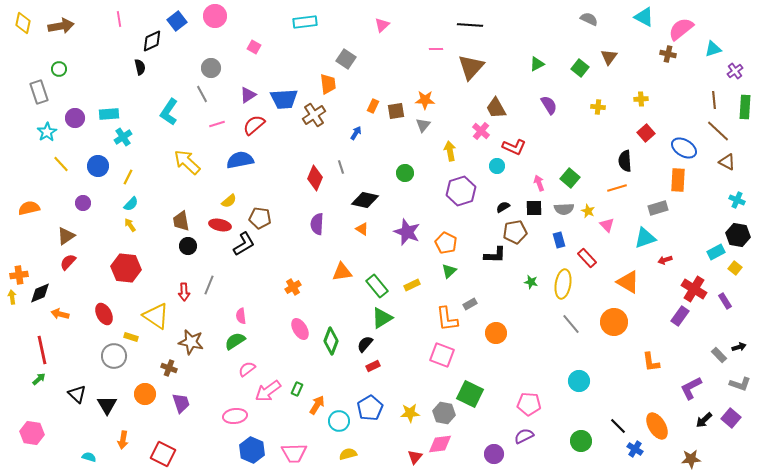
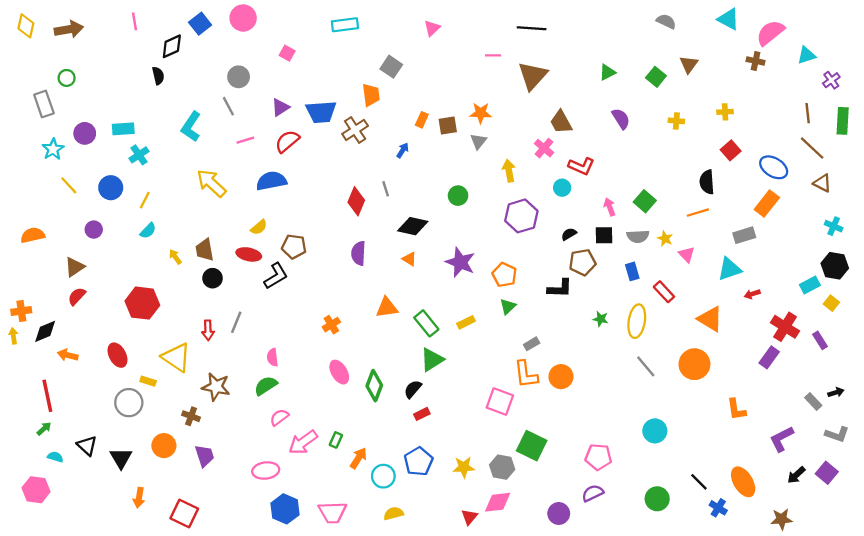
orange rectangle: (678, 180) -> (767, 204), turned 35
yellow arrow: (130, 225) -> (175, 257), moved
orange L-shape: (447, 319) -> (526, 374), moved
cyan semicircle: (89, 457) -> (55, 457), moved

